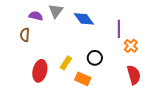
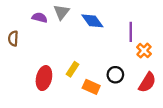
brown semicircle: (25, 35) -> (13, 38), moved
black circle: (95, 58) -> (115, 75), moved
red semicircle: (134, 75) -> (147, 82), turned 48

